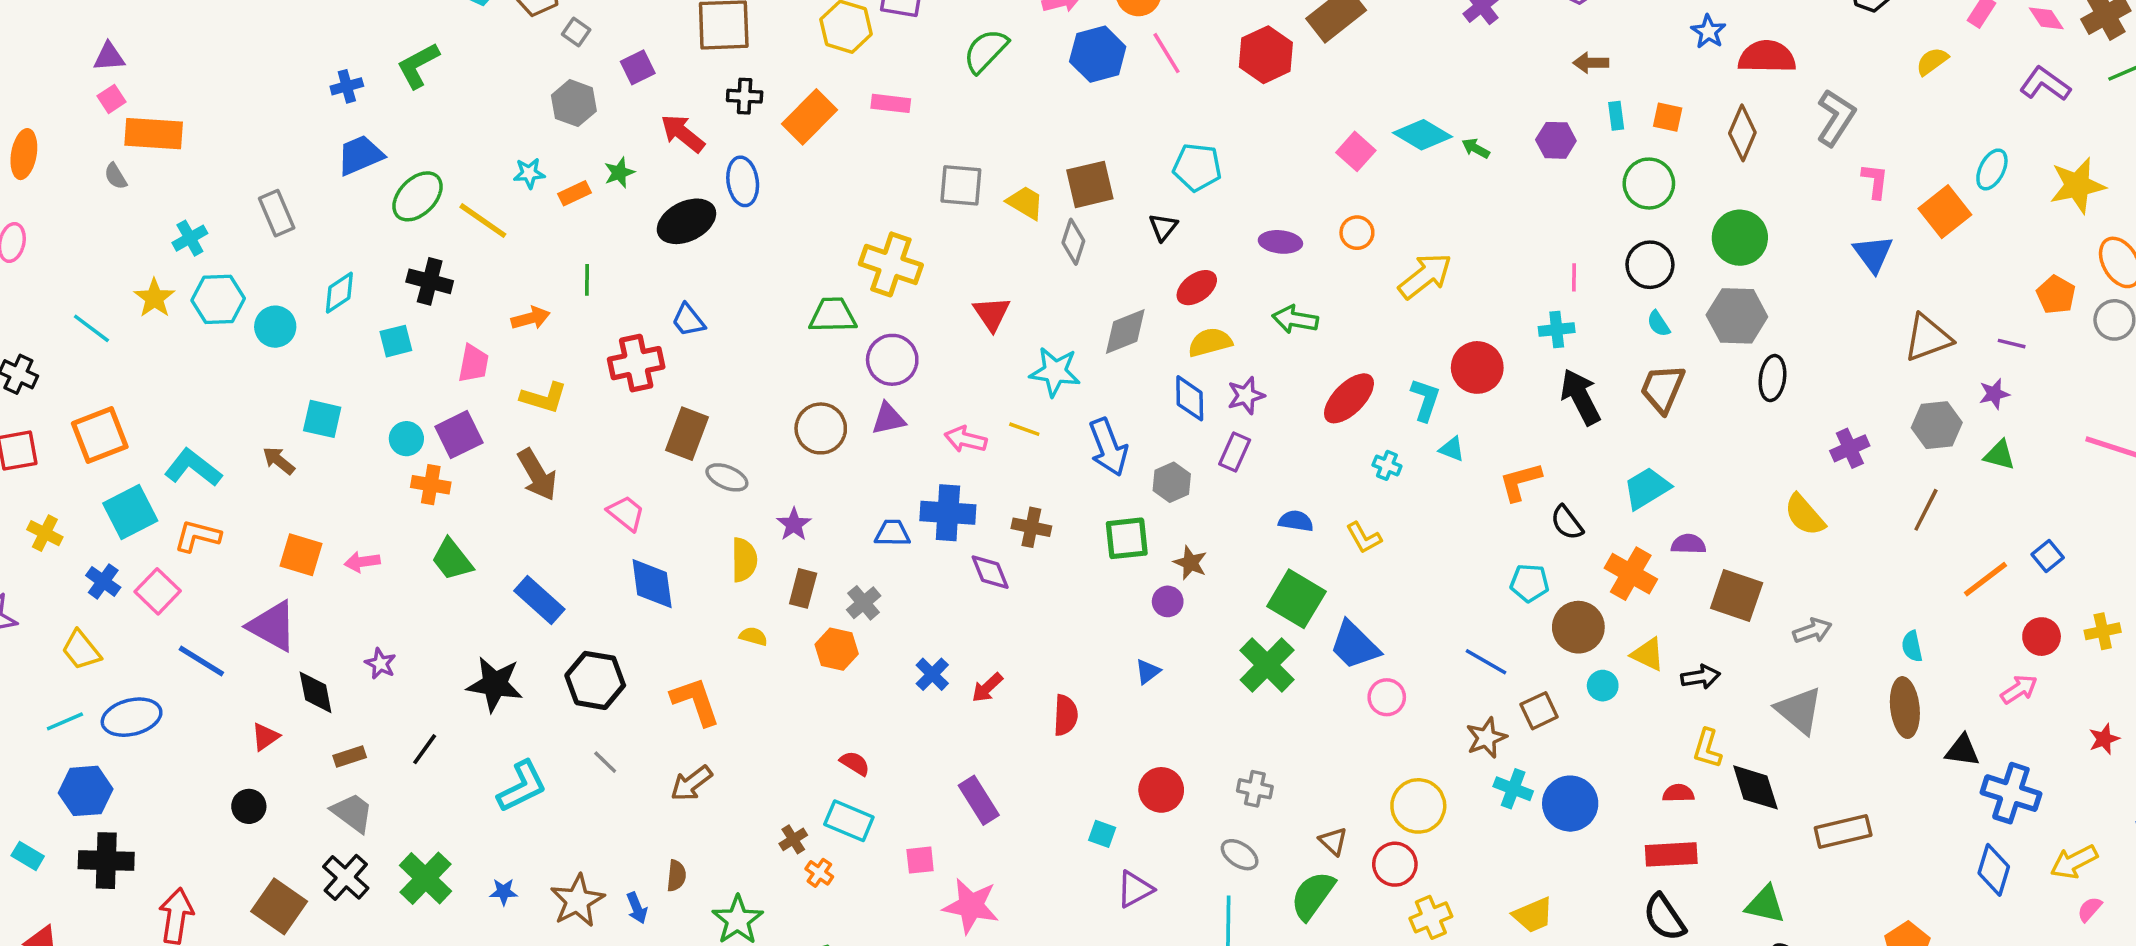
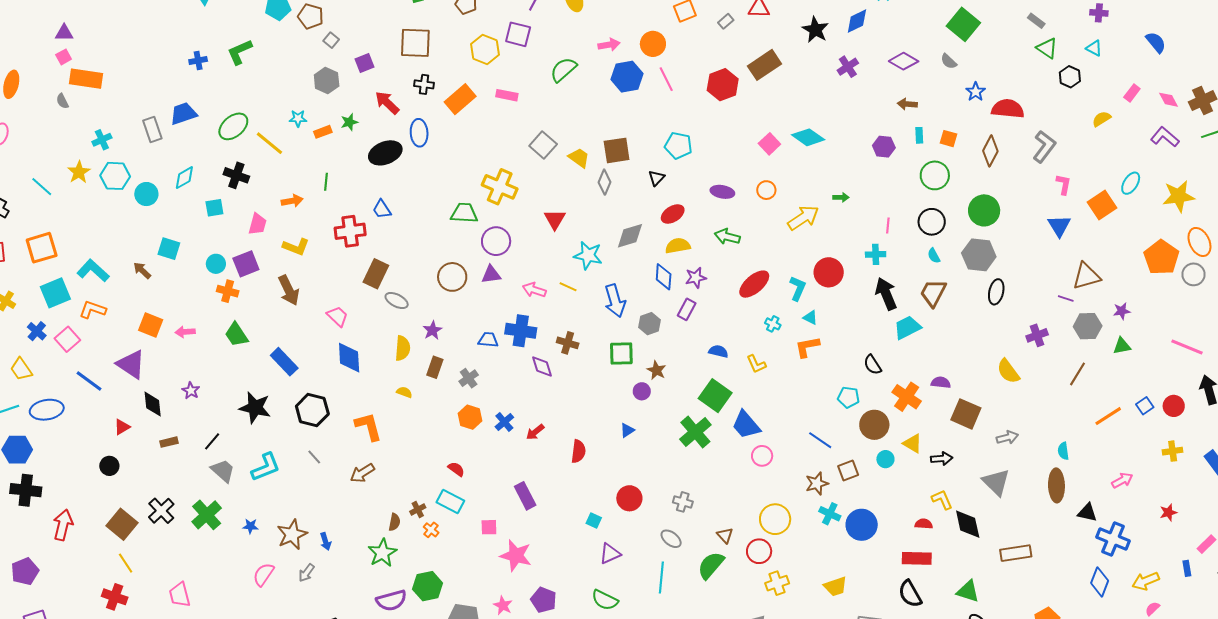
green arrow: (1476, 148) -> (841, 197), moved, turned 147
blue trapezoid: (360, 155) -> (183, 114), moved
gray square: (961, 185) -> (543, 145), turned 32
orange pentagon: (2056, 295) -> (1161, 257), size x1.6
purple line: (2012, 344) -> (1066, 298), moved
green triangle: (1999, 455) -> (1122, 346), turned -30
orange L-shape: (1520, 482) -> (807, 347), moved
cyan trapezoid: (1647, 488) -> (907, 327), moved
red circle: (2042, 637) -> (1174, 406), moved
orange hexagon: (837, 649) -> (470, 417), moved
yellow L-shape: (1707, 748) -> (942, 500), turned 135
gray trapezoid: (352, 813) -> (223, 471), moved
brown semicircle: (676, 876) -> (394, 522), moved

